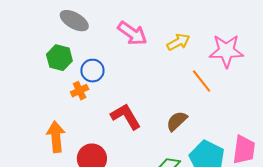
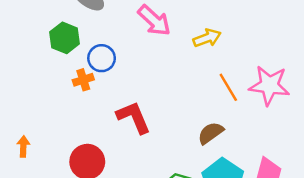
pink star: (226, 51) -> (269, 85), moved
brown semicircle: (177, 121) -> (211, 133), moved
orange arrow: (56, 137) -> (23, 146), moved, size x0.6

